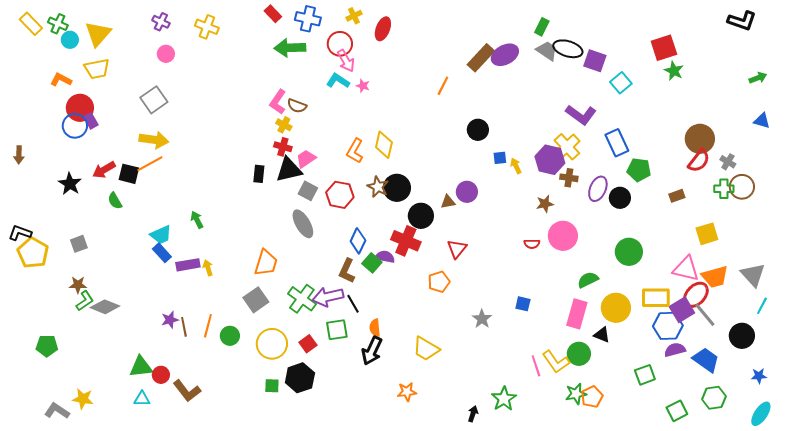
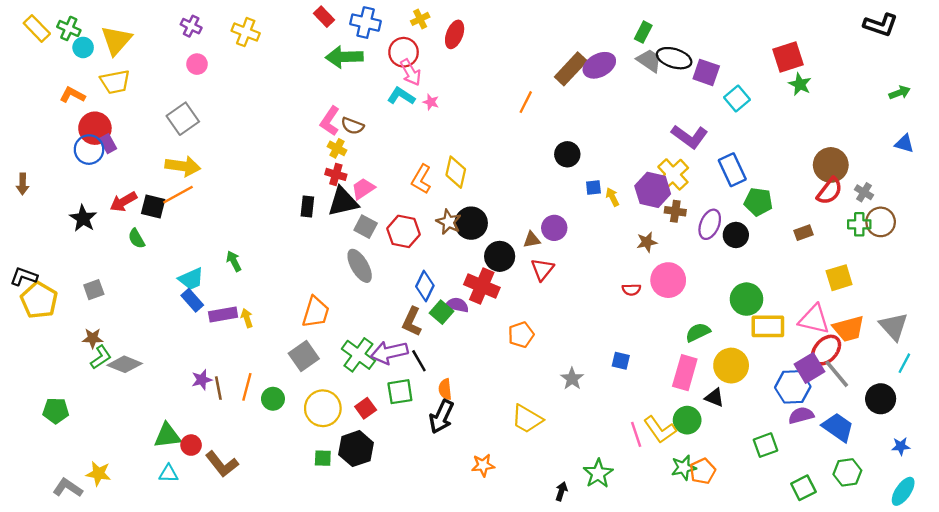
red triangle: (457, 249) -> (542, 269), moved
yellow rectangle: (656, 298) -> (768, 326), moved
yellow trapezoid: (426, 349) -> (527, 419), moved

